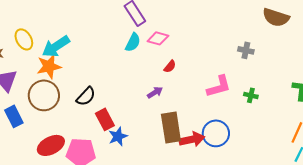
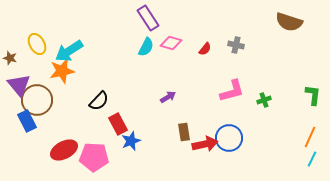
gray cross: (246, 50) -> (236, 45), moved
red semicircle: (170, 66) -> (205, 49), moved
brown circle: (44, 95) -> (37, 100), moved
green cross: (251, 95) -> (264, 100), turned -32
brown rectangle: (171, 127) -> (184, 132), size x0.6

